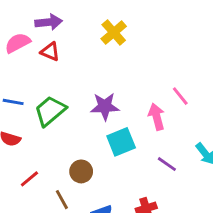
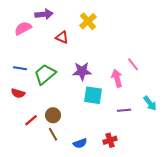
red triangle: (50, 52) -> (62, 37), moved
cyan square: (121, 142) -> (93, 95), turned 30
purple line: (167, 164) -> (124, 110), turned -40
brown circle: (81, 171) -> (53, 115), moved

